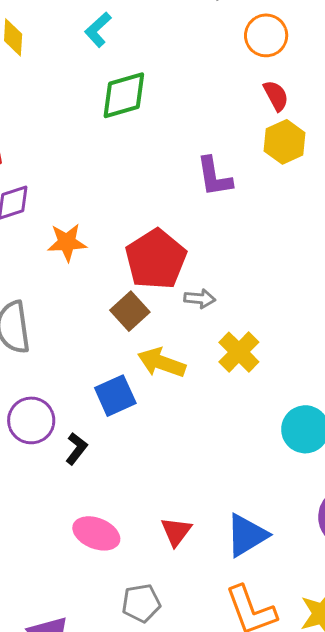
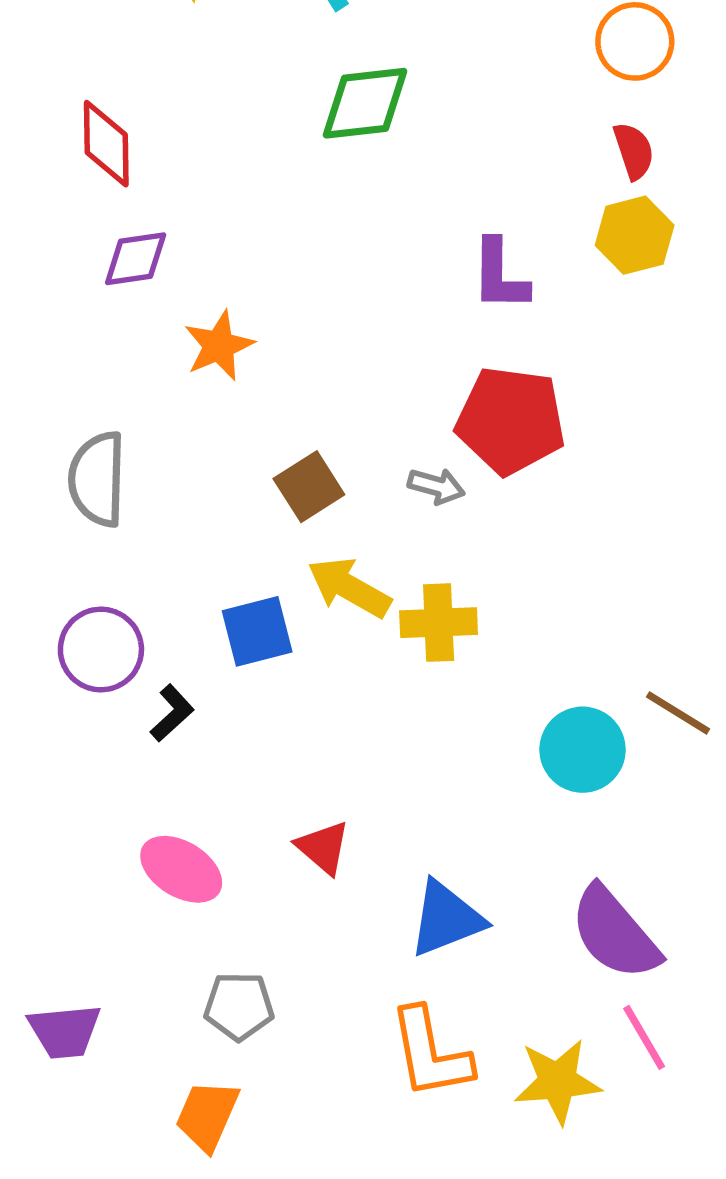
orange star: (67, 242) -> (219, 346), turned -30
red pentagon: (156, 259) -> (511, 421), moved, turned 30
yellow cross: (239, 352) -> (439, 623), moved, turned 33
red triangle: (176, 532) -> (323, 847), moved, turned -36

